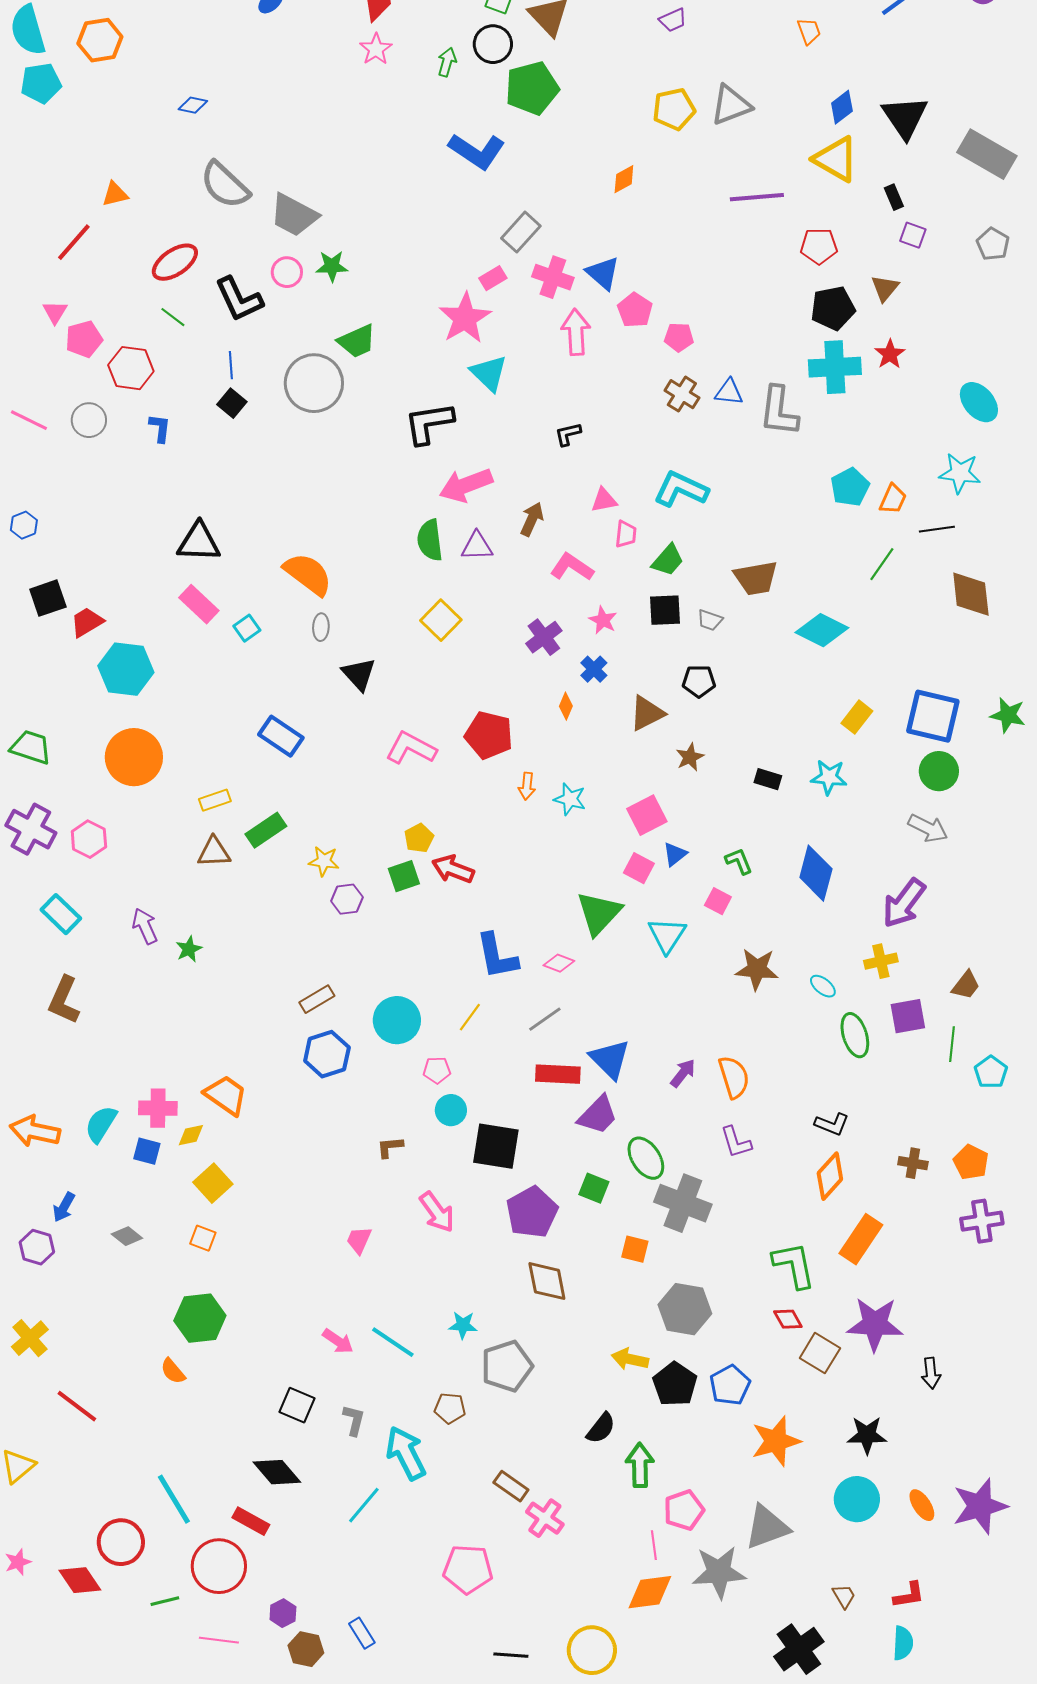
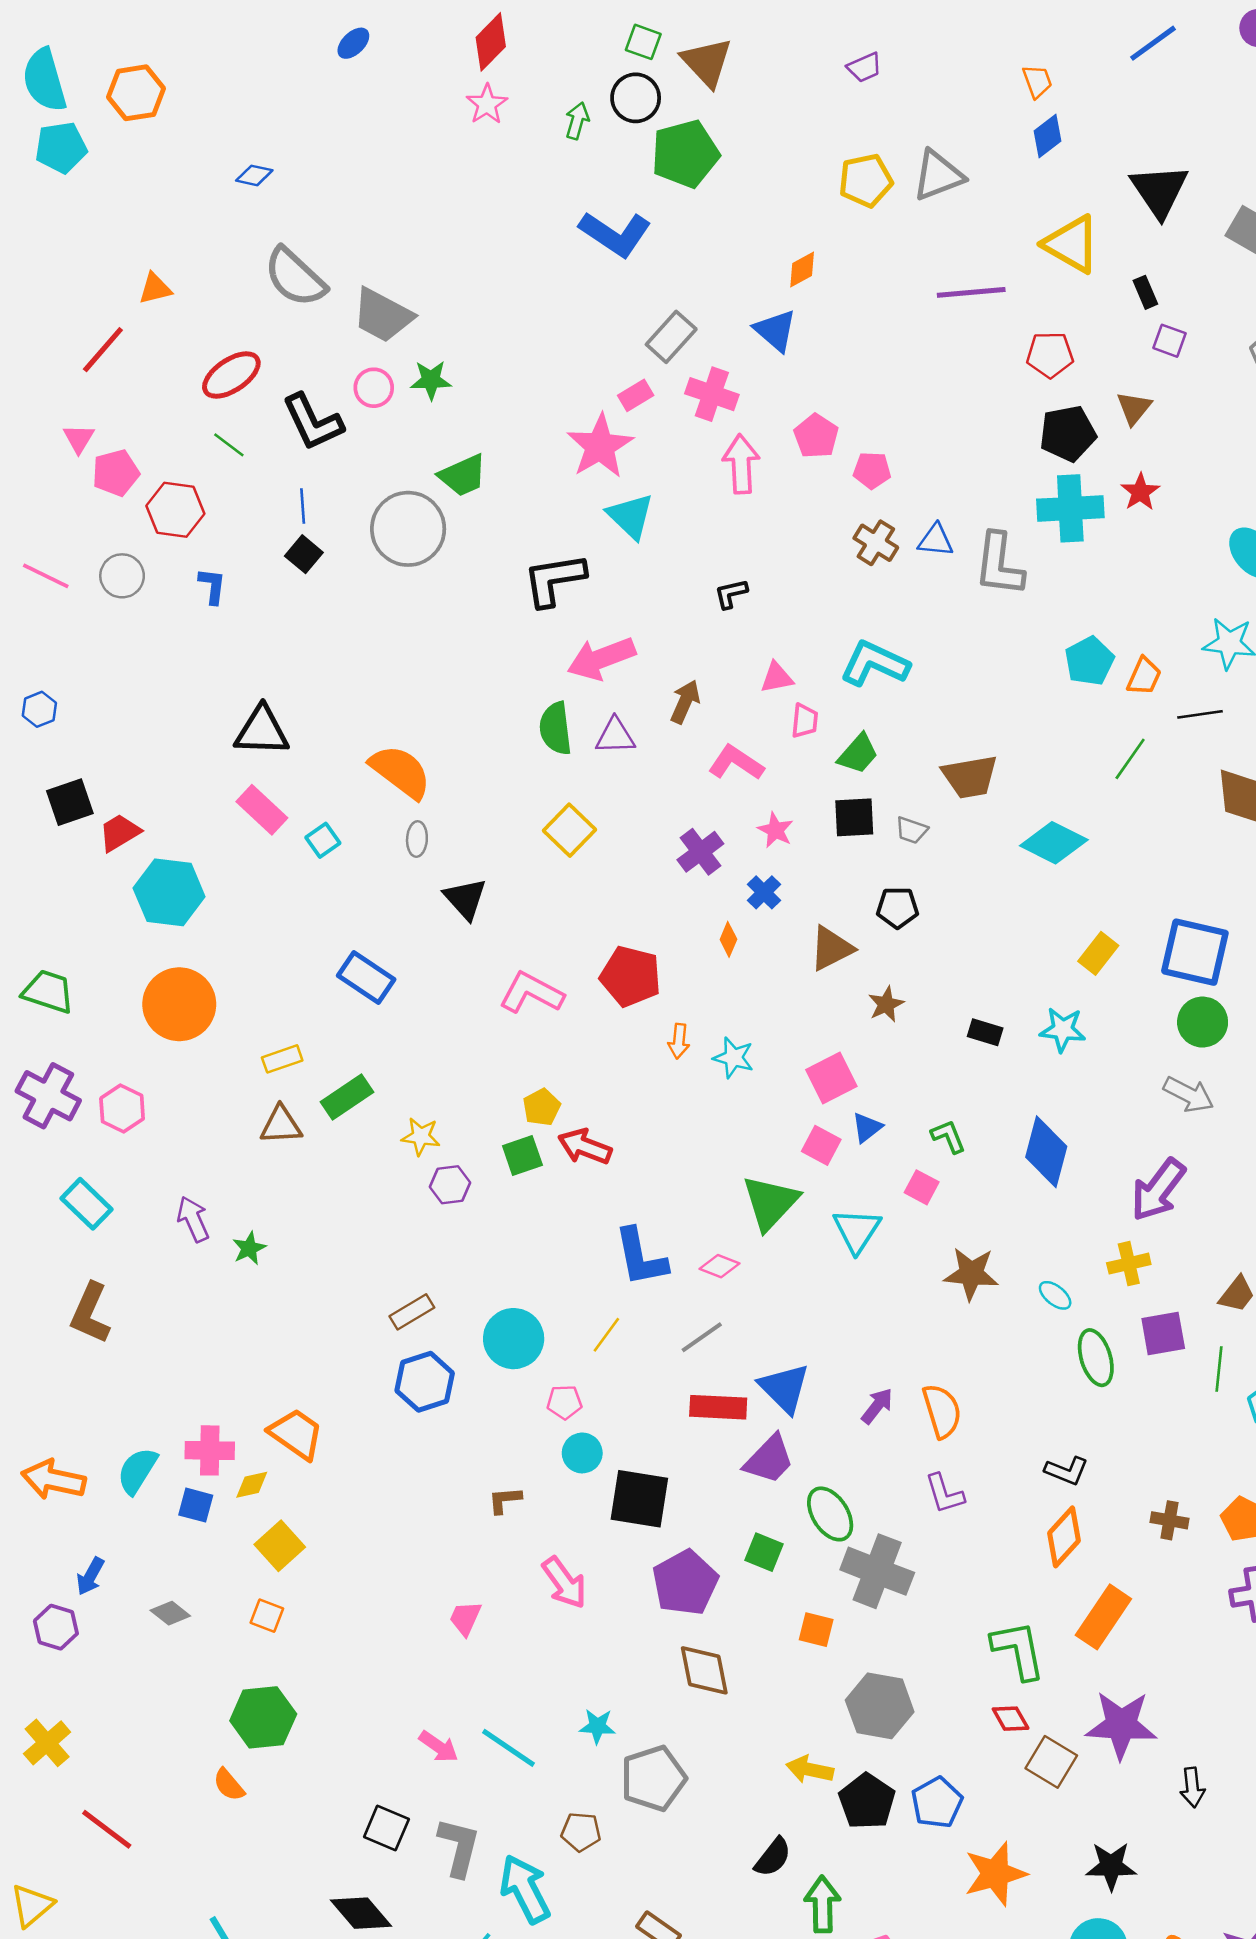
blue diamond: (842, 107) -> (1047, 136), moved
blue triangle: (603, 273) -> (775, 331), moved
gray L-shape: (354, 1420) -> (459, 1847), size x1.5

